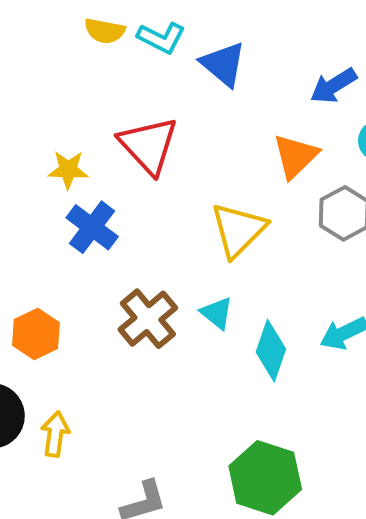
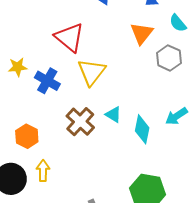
yellow star: (68, 170) -> (18, 67), moved
yellow triangle: (238, 230) -> (92, 72), moved
yellow arrow: (55, 434) -> (43, 171), moved

